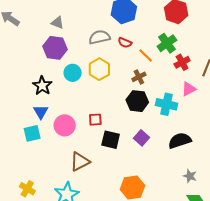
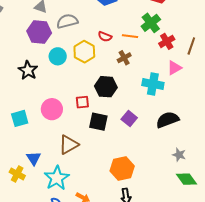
gray semicircle: (99, 37) -> (67, 21), moved
red semicircle: (125, 43) -> (105, 37), moved
orange line: (146, 55) -> (130, 36), turned -35
black hexagon: (137, 101) -> (106, 87), moved
blue triangle: (41, 112) -> (34, 158), moved

